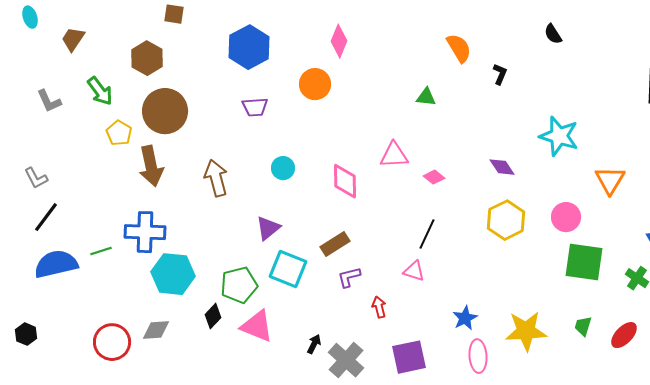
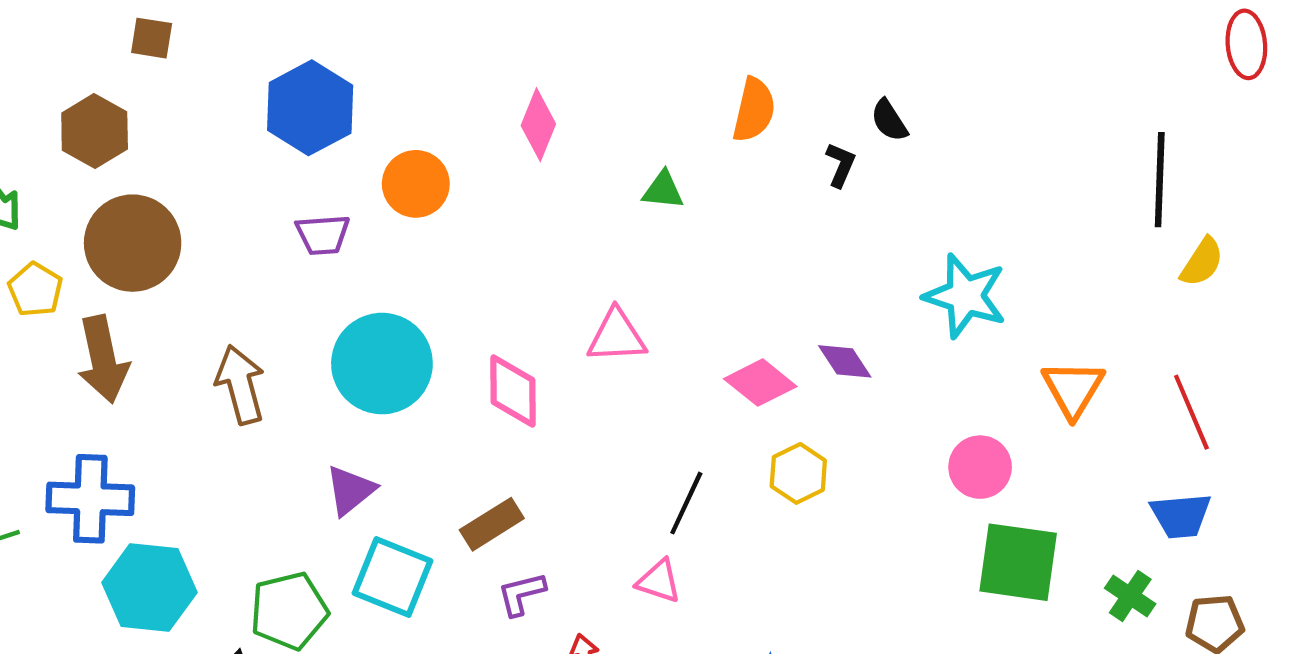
black semicircle: (553, 34) -> (889, 120), moved
pink diamond: (339, 41) -> (538, 125), moved
orange semicircle: (459, 48) -> (754, 110), turned 44
orange circle: (315, 84) -> (416, 184), moved
green triangle: (426, 97) -> (663, 190), moved
cyan circle: (283, 168) -> (382, 364), size x2.0
pink diamond: (434, 177) -> (760, 383), moved, size x1.5
yellow hexagon: (506, 220) -> (798, 473), moved, size x0.7

